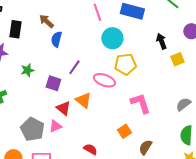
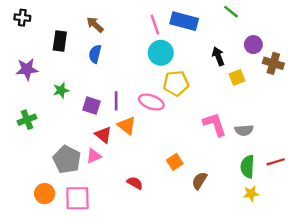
pink line: (97, 12) -> (155, 25), moved
brown arrow: (46, 21) -> (95, 25), moved
black rectangle: (15, 29) -> (60, 41), moved
purple line: (74, 67) -> (116, 101), moved, turned -35
pink L-shape: (140, 103) -> (215, 124), moved
gray semicircle: (183, 104) -> (244, 130), turned -147

